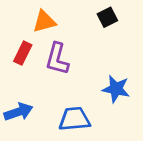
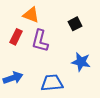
black square: (107, 17) -> (75, 24), moved
orange triangle: (44, 22) -> (31, 15), turned 36

